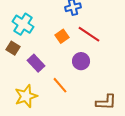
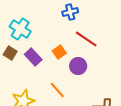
orange square: (62, 36) -> (59, 52), moved
purple rectangle: (36, 63) -> (33, 57), moved

